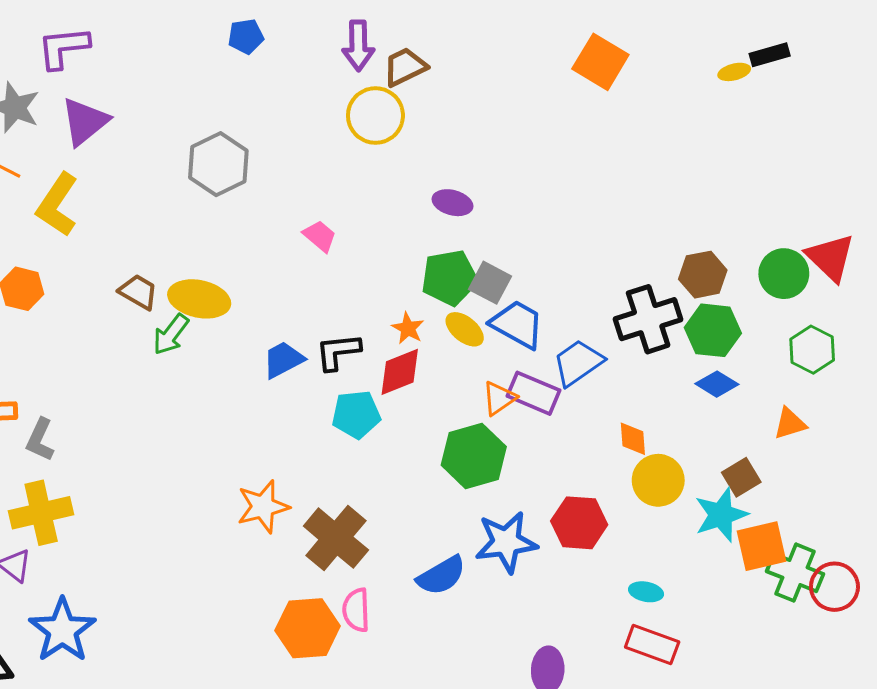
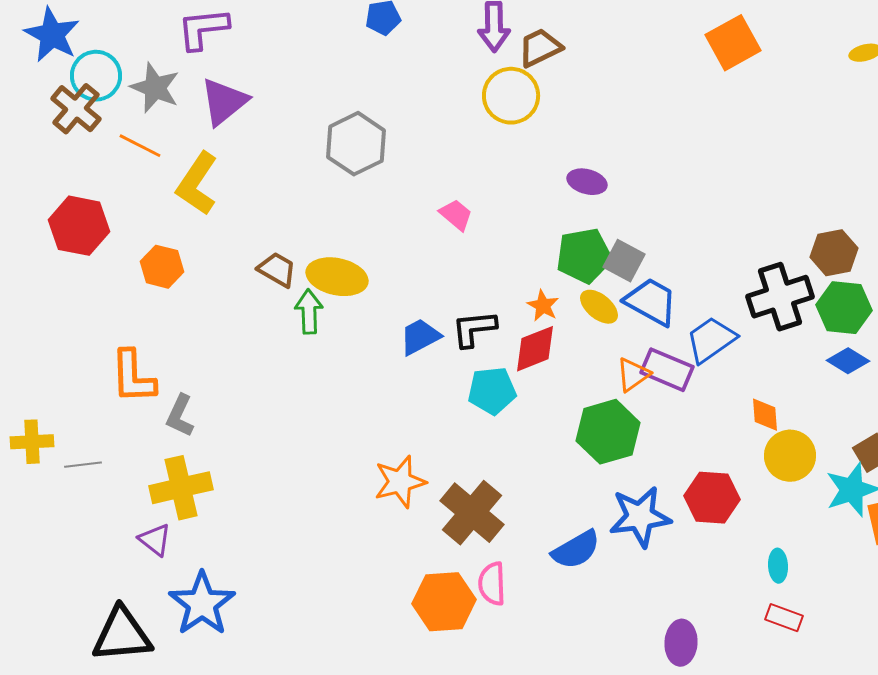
orange square: (600, 62) -> (733, 43), turned 30
green arrow: (171, 334) -> (309, 312), turned 141
cyan ellipse: (646, 592) -> (778, 566), turned 76
red rectangle: (652, 644) -> (784, 618), size x0.7

